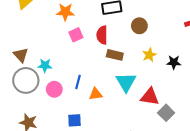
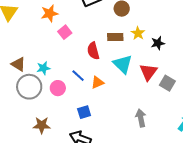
red semicircle: (102, 35) -> (93, 51), moved
brown rectangle: (115, 55) -> (115, 37), moved
black star: (174, 62) -> (158, 43), moved
blue line: (78, 82) -> (78, 76), turned -48
red triangle: (150, 97) -> (148, 72), turned -48

